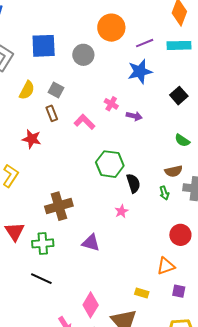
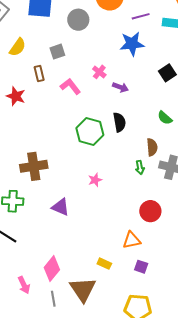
gray square: (56, 90) -> (57, 52), moved, turned 35
brown semicircle: (174, 171) -> (152, 147), turned -90
black semicircle: (133, 183) -> (119, 122), moved

